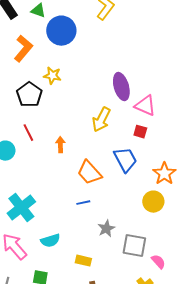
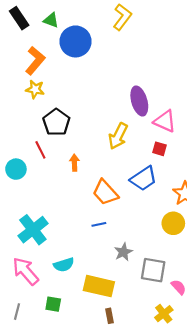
yellow star: (52, 76) -> (35, 89), moved
black pentagon: (29, 95) -> (56, 122), moved
blue trapezoid: (125, 160) -> (144, 179), turned 84
yellow rectangle: (83, 261) -> (99, 286), size x1.8

